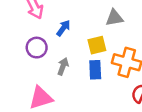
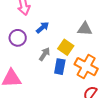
yellow square: (97, 45) -> (66, 47), turned 35
gray arrow: (63, 66) -> (45, 54), moved

